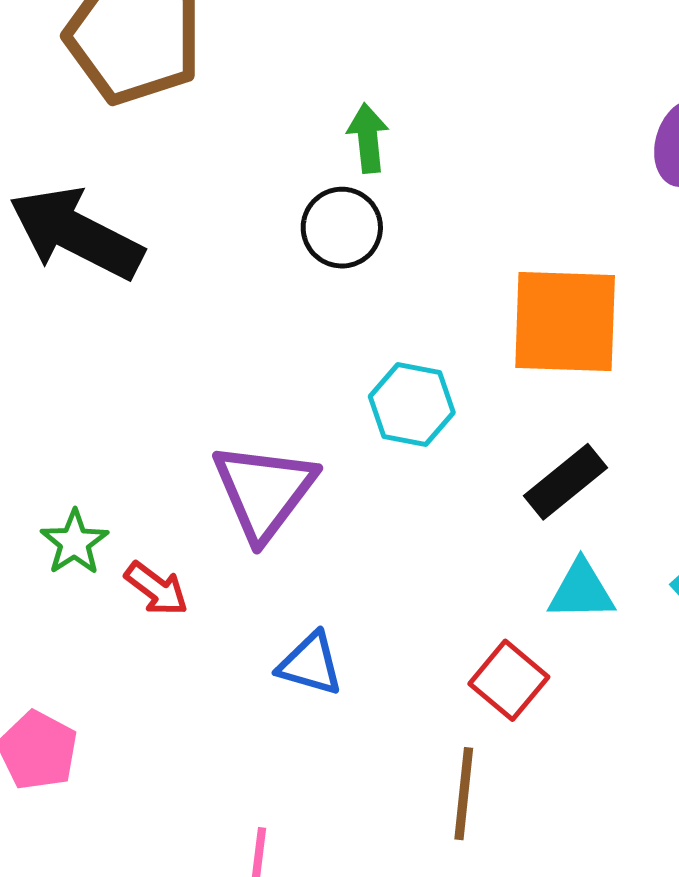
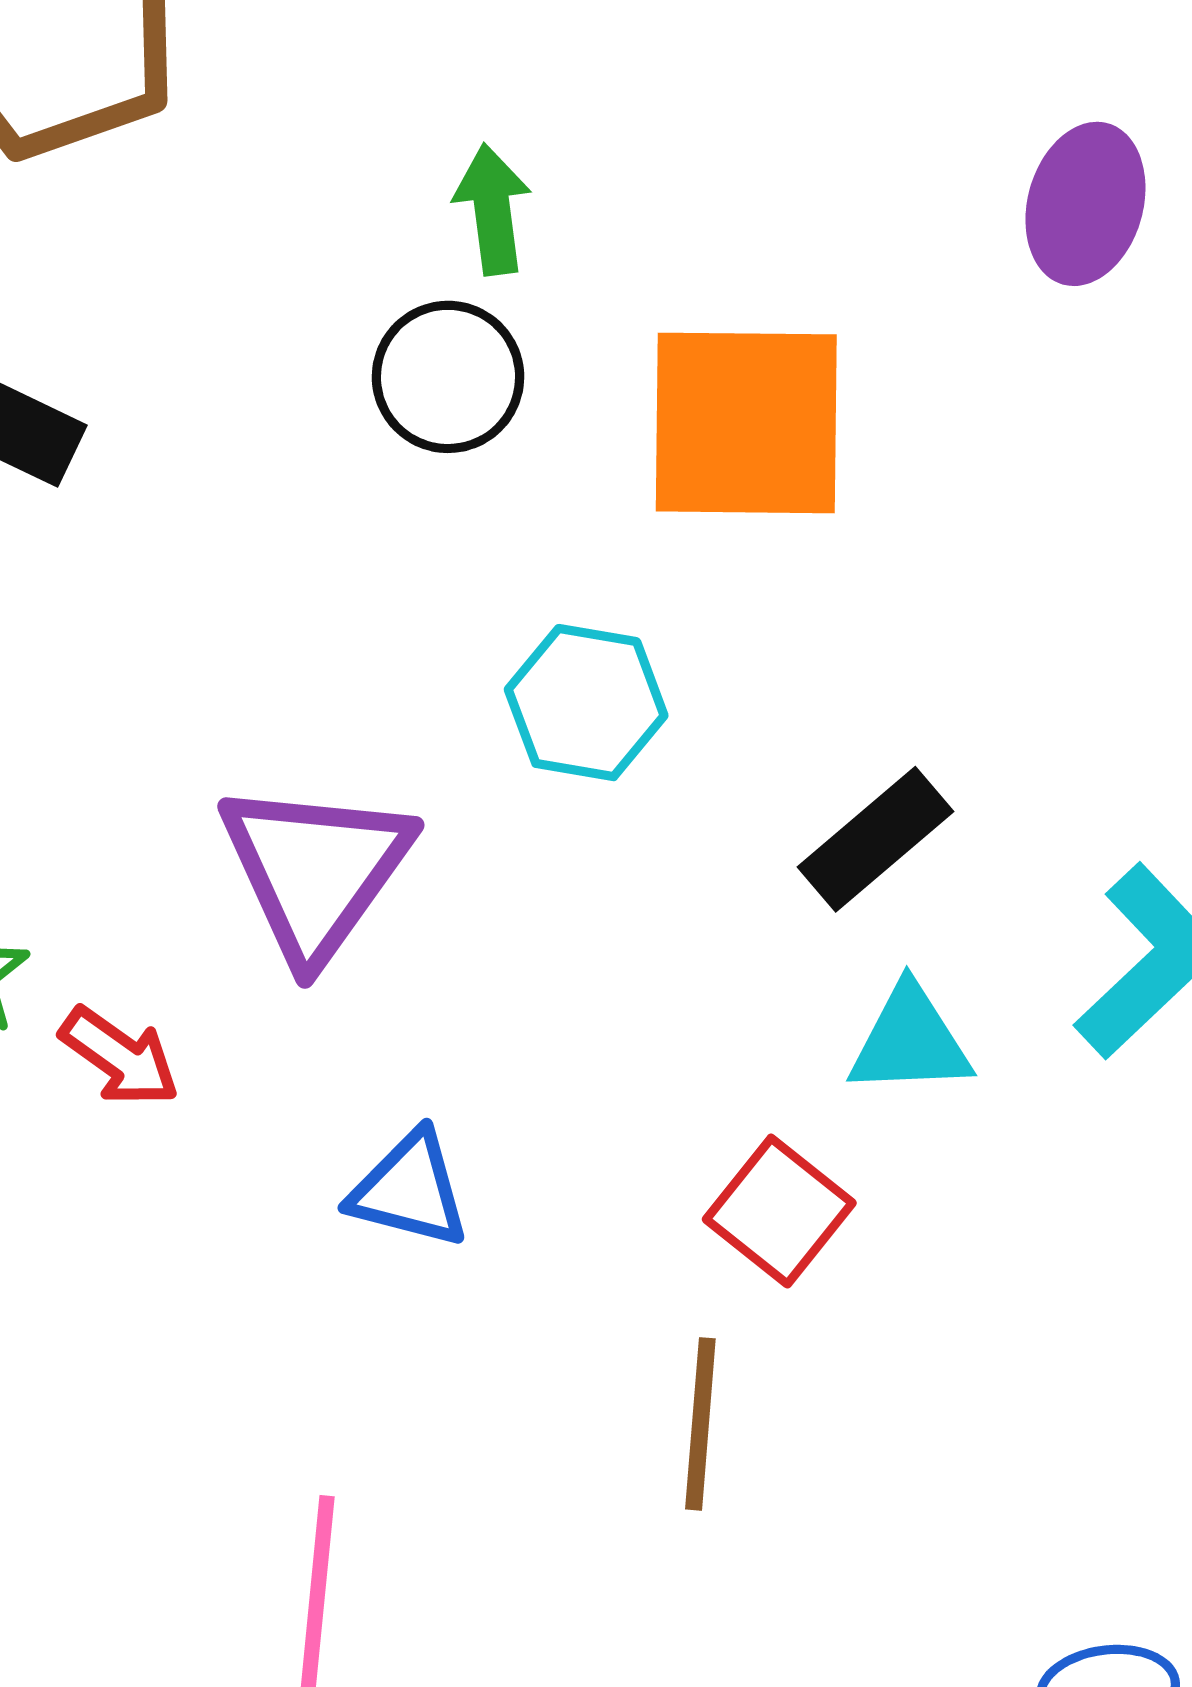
orange square: (565, 322) -> (746, 423), moved

